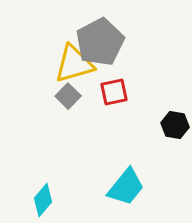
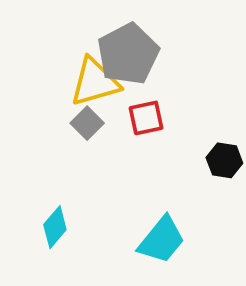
cyan diamond: (43, 200) -> (55, 227), moved

